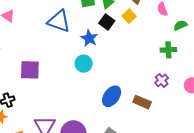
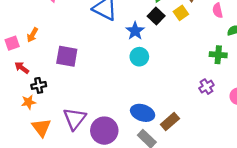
cyan circle: (84, 64) -> (139, 57), moved
blue ellipse: (112, 96) -> (143, 113), moved, turned 65
brown rectangle: (142, 102) -> (170, 122), moved, turned -72

